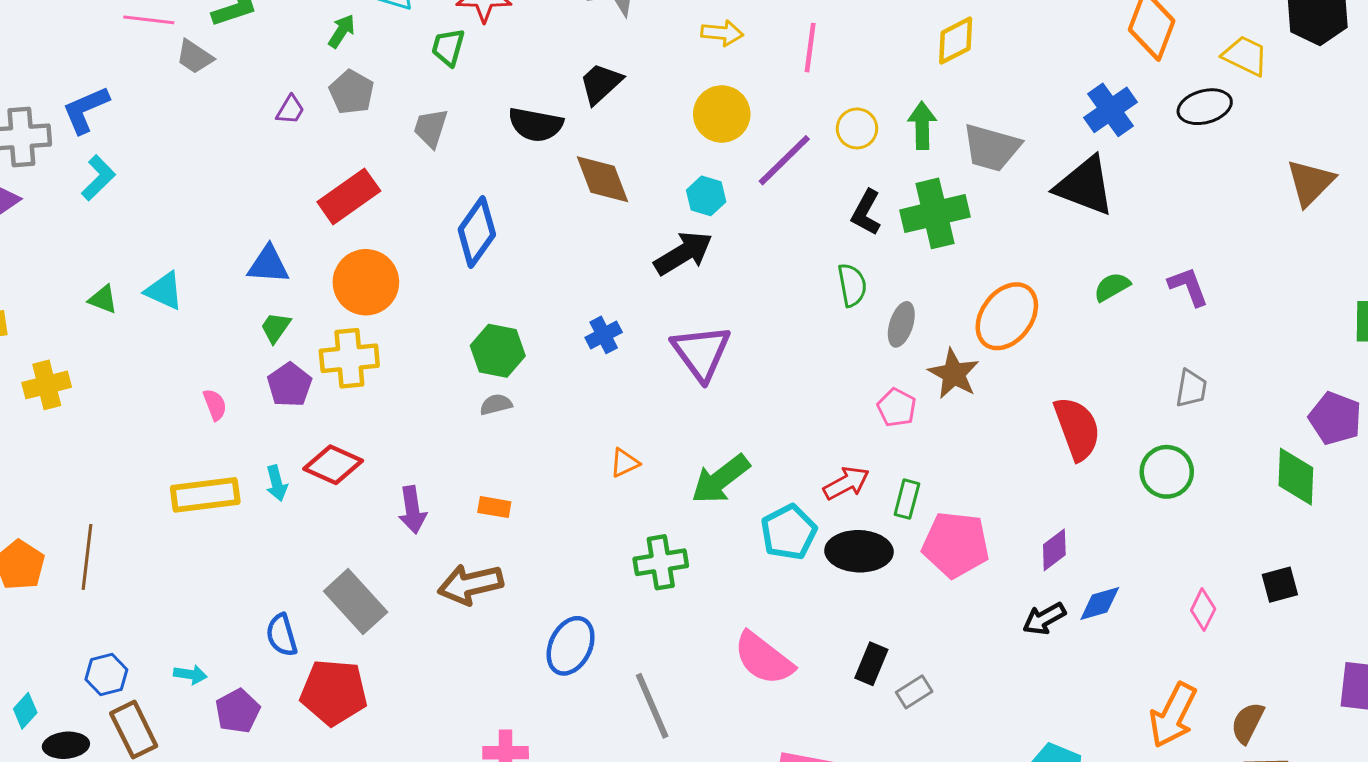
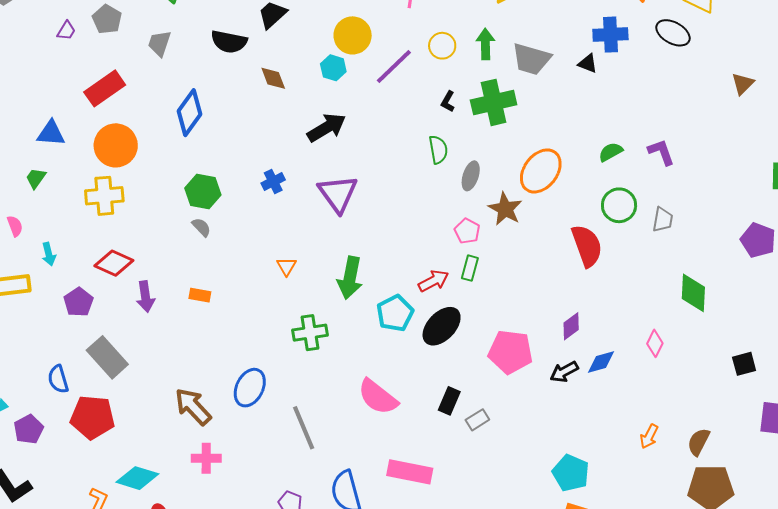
black ellipse: (1205, 107) -> (673, 33), turned 44
blue cross: (1111, 110) -> (610, 35), turned 32
brown diamond: (603, 179) -> (273, 78), size x0.7
brown triangle: (1310, 183) -> (743, 84), size x0.7
black triangle: (1085, 186) -> (588, 63), moved, size x0.5
cyan hexagon: (706, 196) -> (333, 68), moved
black L-shape: (866, 213) -> (448, 102), size x0.7
green trapezoid: (276, 328) -> (36, 178), moved
purple pentagon: (290, 385) -> (78, 302), moved
gray semicircle: (496, 405) -> (201, 227), turned 60
orange triangle: (625, 463) -> (286, 266), turned -35
red diamond: (333, 465) -> (114, 263), moved
green circle: (1167, 472) -> (619, 205), moved
green diamond: (1296, 477) -> (693, 293), moved
green arrow: (720, 479) -> (350, 278), turned -42
cyan arrow: (277, 483) -> (49, 254), moved
green rectangle: (907, 499) -> (470, 268), moved
pink pentagon: (956, 545) -> (510, 352), moved
black ellipse: (859, 551) -> (442, 326), turned -48
brown arrow: (470, 584) -> (193, 407), moved, turned 60
black square: (1280, 585) -> (744, 364), moved
pink diamond: (1203, 609) -> (655, 343), moved
orange arrow: (1173, 715) -> (649, 436), size x0.6

